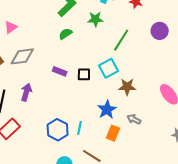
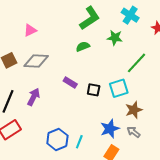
brown star: (127, 87) -> (134, 110), turned -30
gray arrow: (134, 119) -> (134, 132), moved

